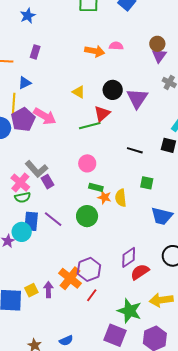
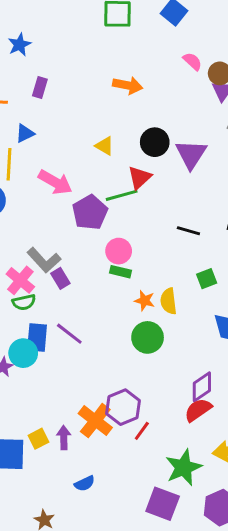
blue star: (28, 16) -> (19, 45), moved
pink semicircle: (116, 46) -> (192, 61), moved, turned 40
purple pentagon: (23, 119) -> (90, 212), moved
green square: (147, 183) -> (207, 279), turned -32
green rectangle: (96, 187) -> (120, 272), moved
green circle: (87, 216) -> (148, 337), moved
purple diamond: (129, 257) -> (202, 387), moved
red line: (92, 295) -> (142, 431), moved
green star: (129, 311) -> (184, 467), turned 30
blue semicircle: (66, 341) -> (85, 484), moved

